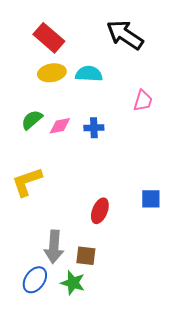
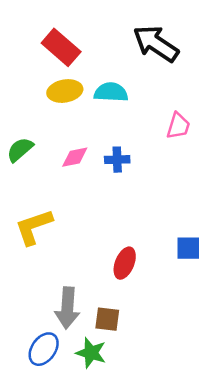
green semicircle: (32, 120) -> (20, 150), moved

